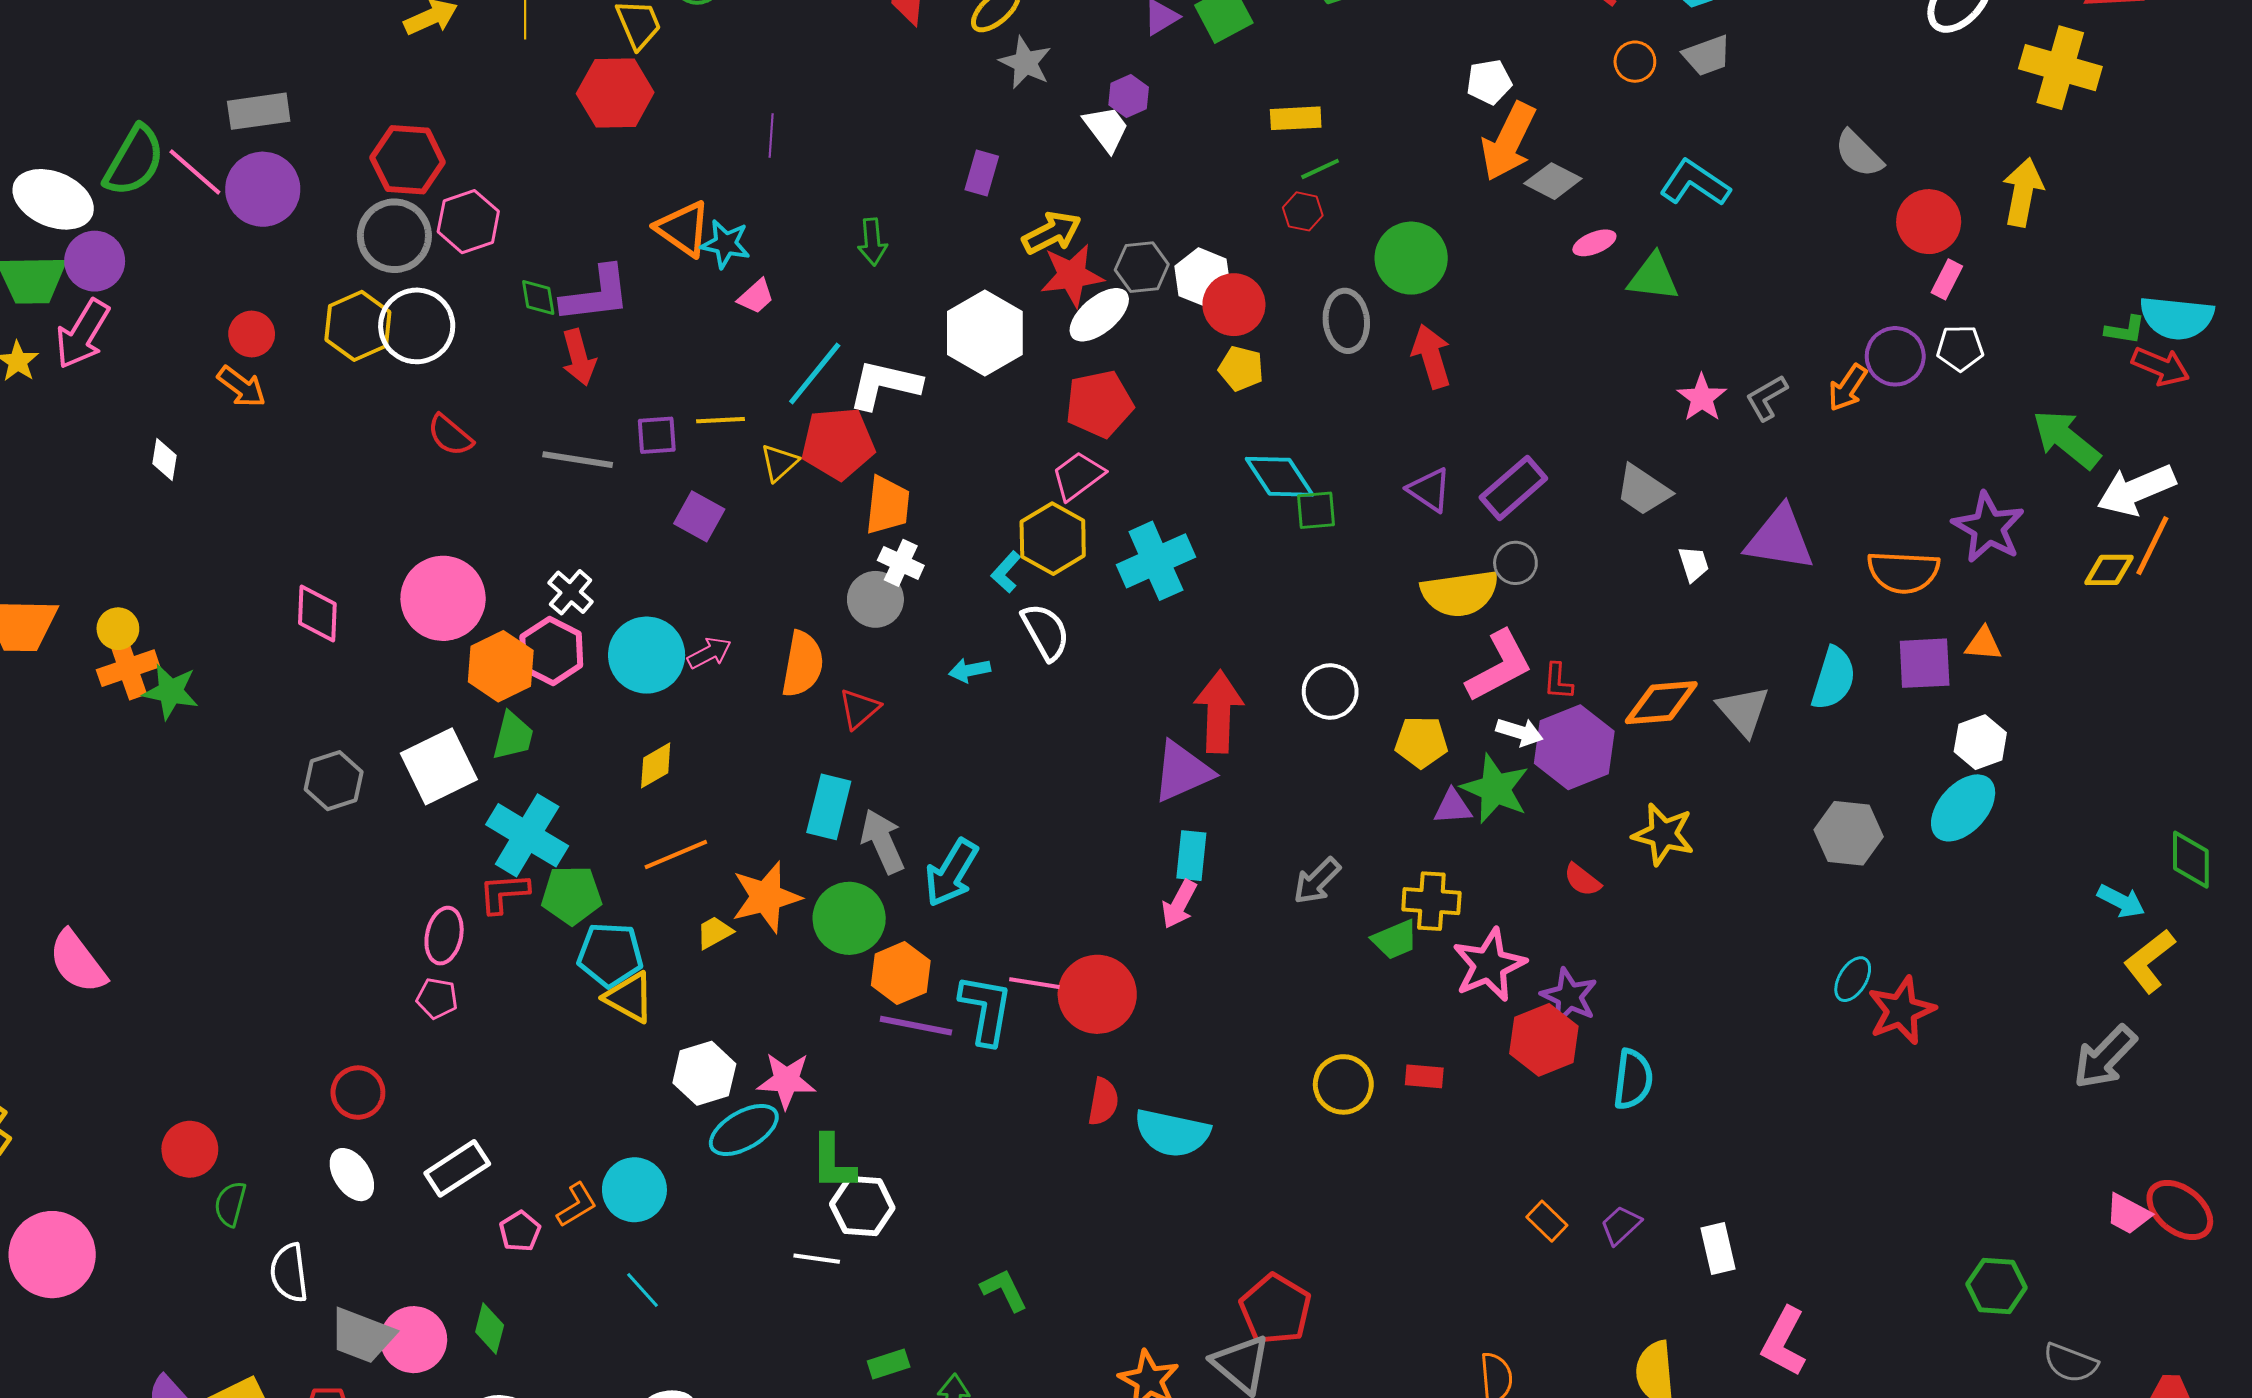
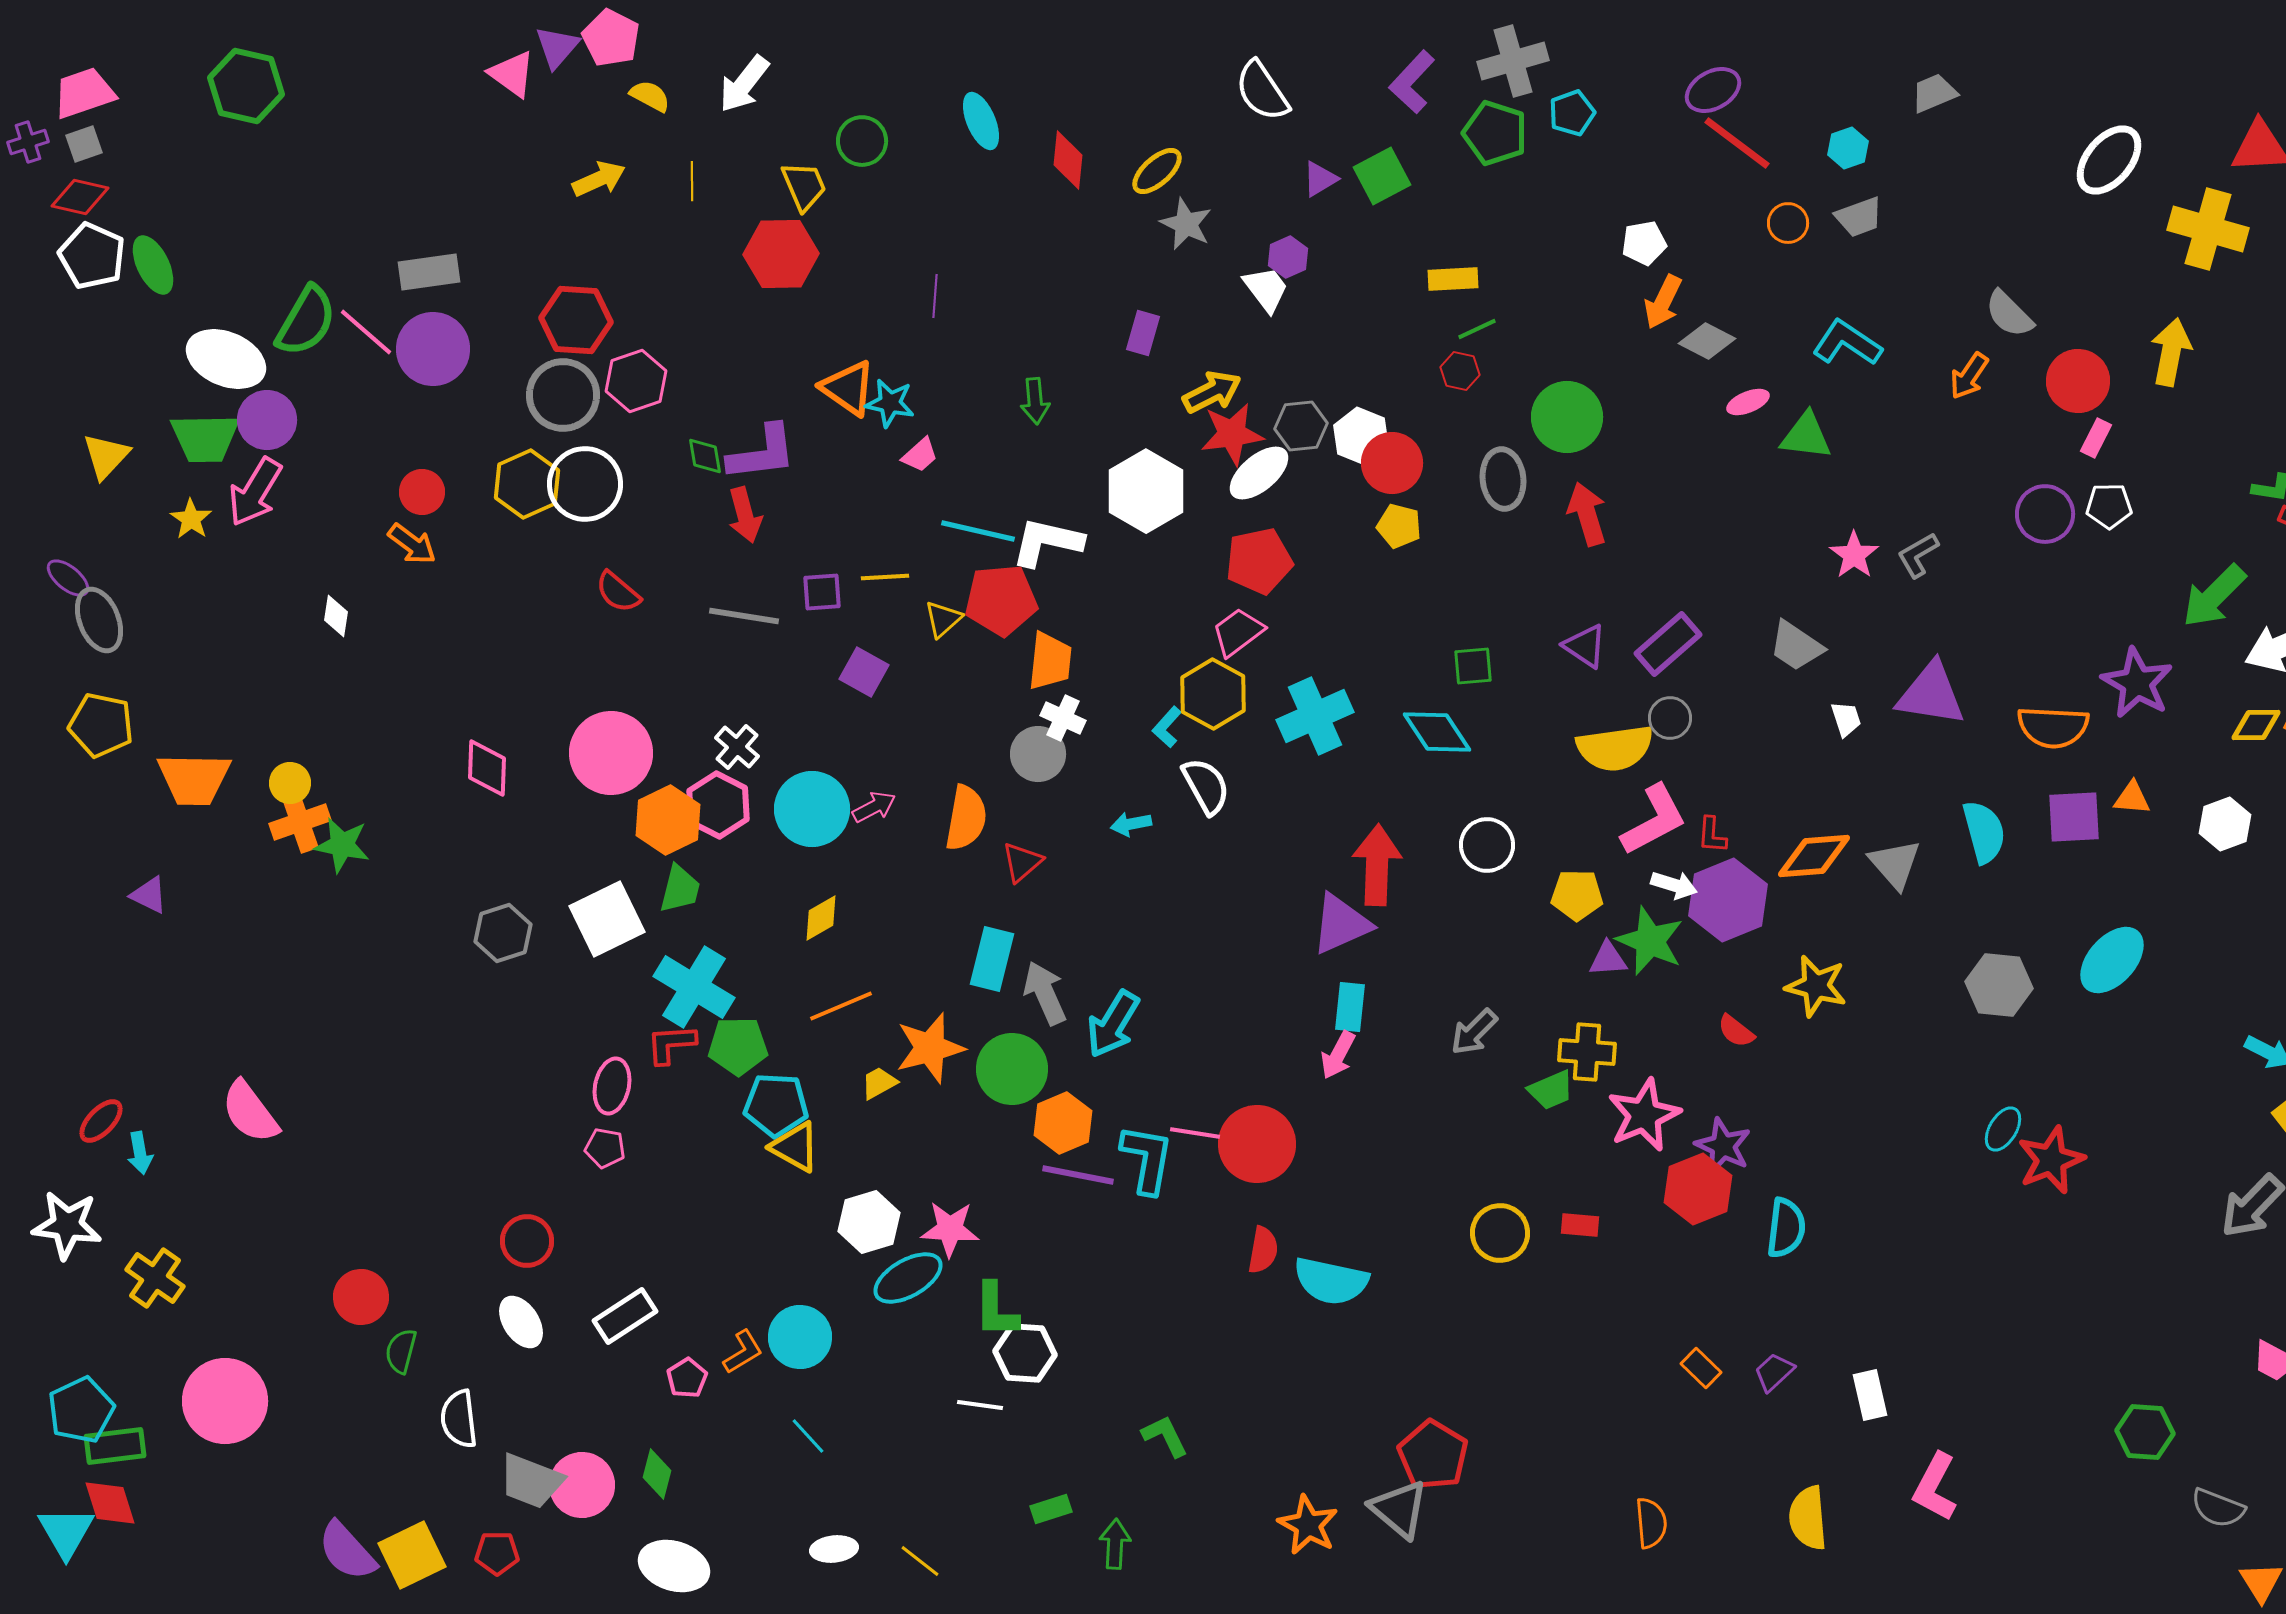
orange arrow: (1508, 142) -> (1663, 302), size x0.7
cyan line: (815, 374) -> (978, 531), turned 64
orange arrow: (1848, 388) -> (1969, 376), moved
green arrow: (2066, 439) -> (2214, 596), turned -84
cyan diamond: (1280, 477) -> (1437, 732), moved
cyan semicircle: (1833, 678) -> (1984, 832), turned -32
white hexagon: (1980, 742) -> (2225, 824), moved

